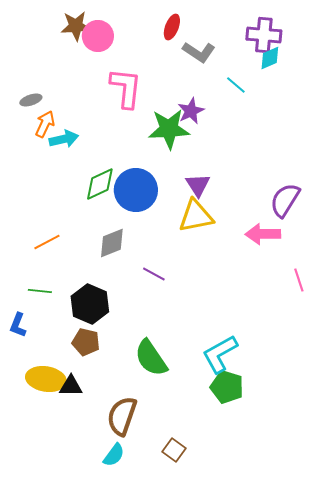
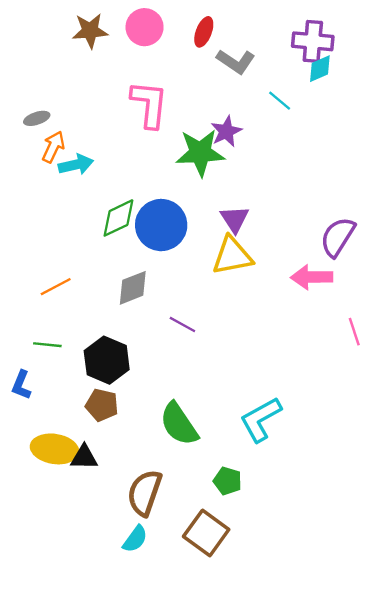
pink circle: (98, 36) -> (145, 27), moved
green pentagon: (227, 387) -> (227, 481), moved, size x0.7
brown square: (174, 450) -> (206, 533), size x1.6

